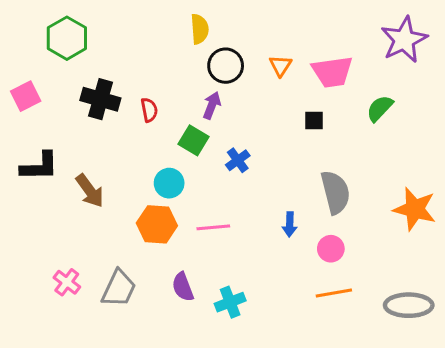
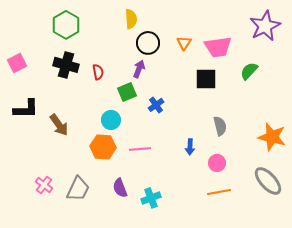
green hexagon: (67, 38) -> (66, 25), moved
black square: (314, 121) -> (206, 79), size x1.6
green square: (194, 140) -> (127, 92), turned 36
gray semicircle: (335, 192) -> (220, 126), size x0.7
gray ellipse: (409, 305) -> (268, 181), moved, turned 48

